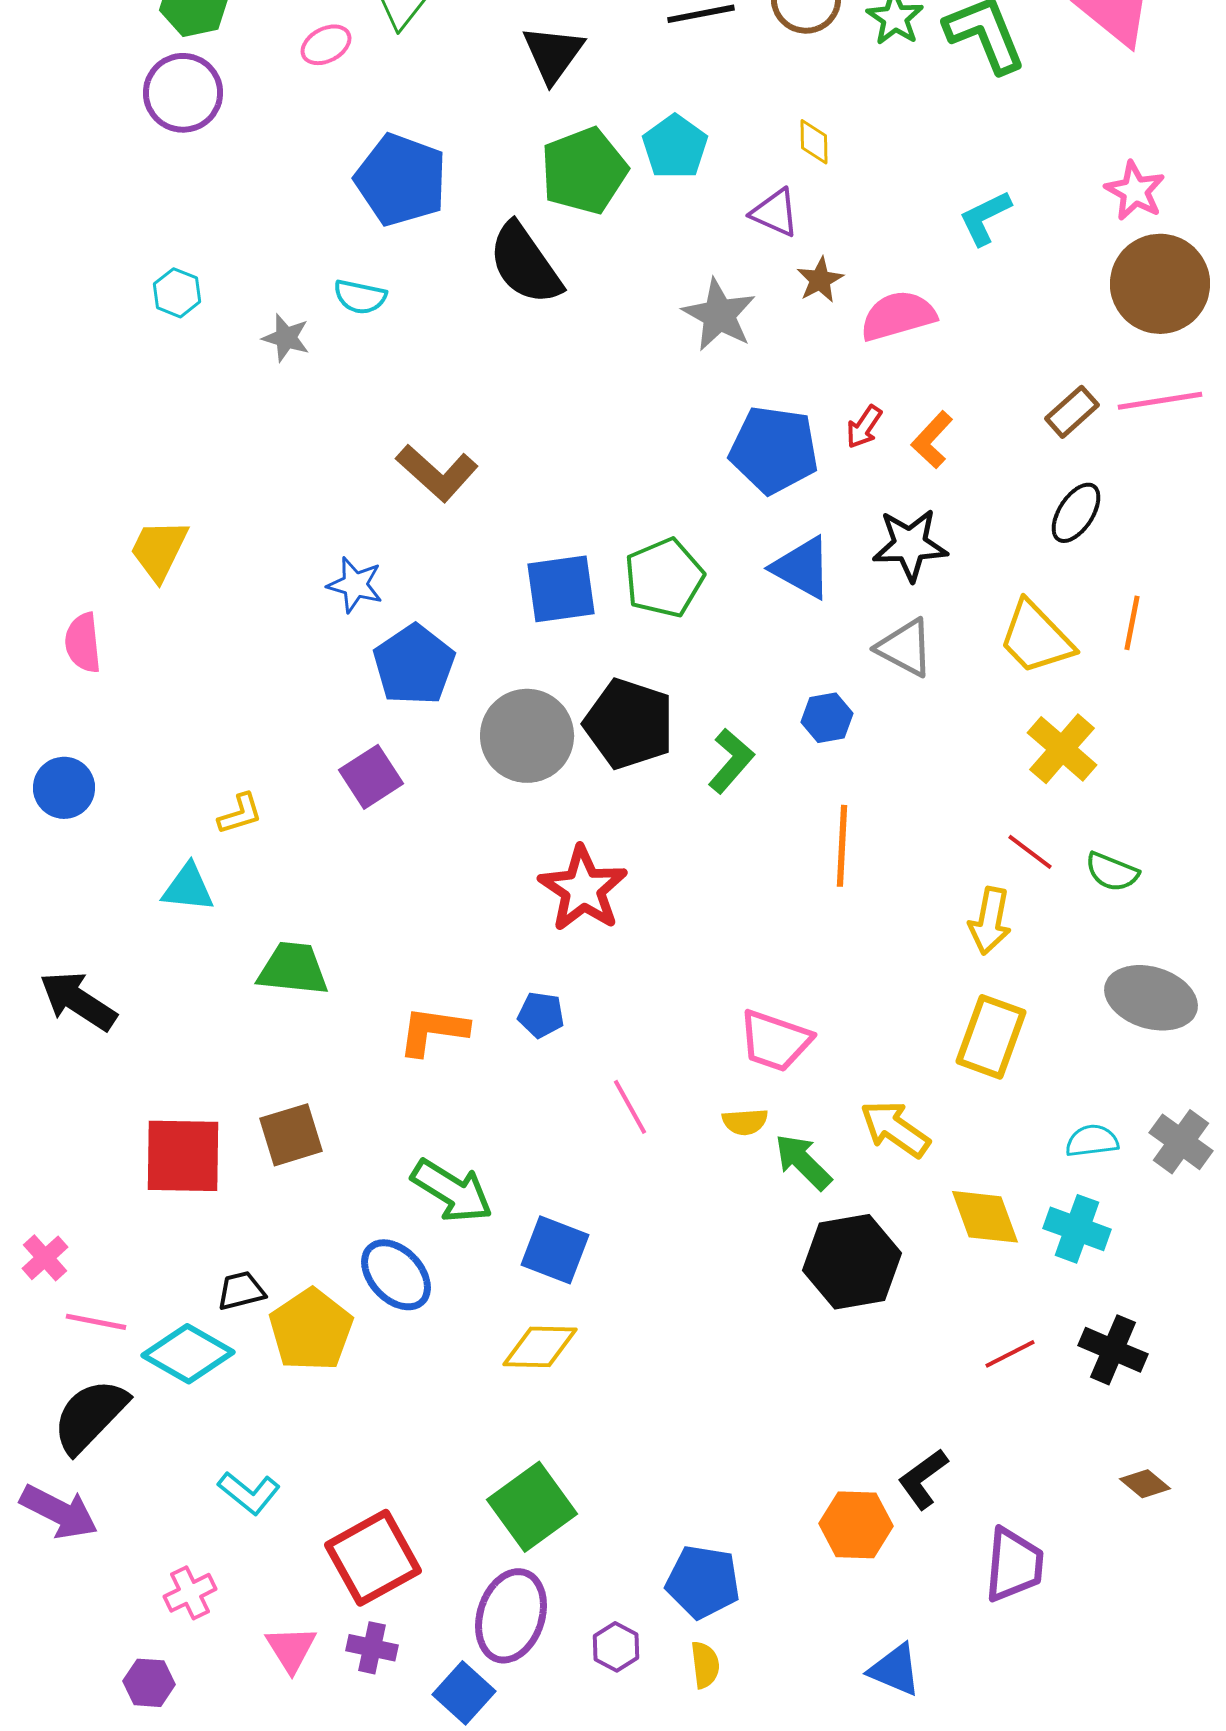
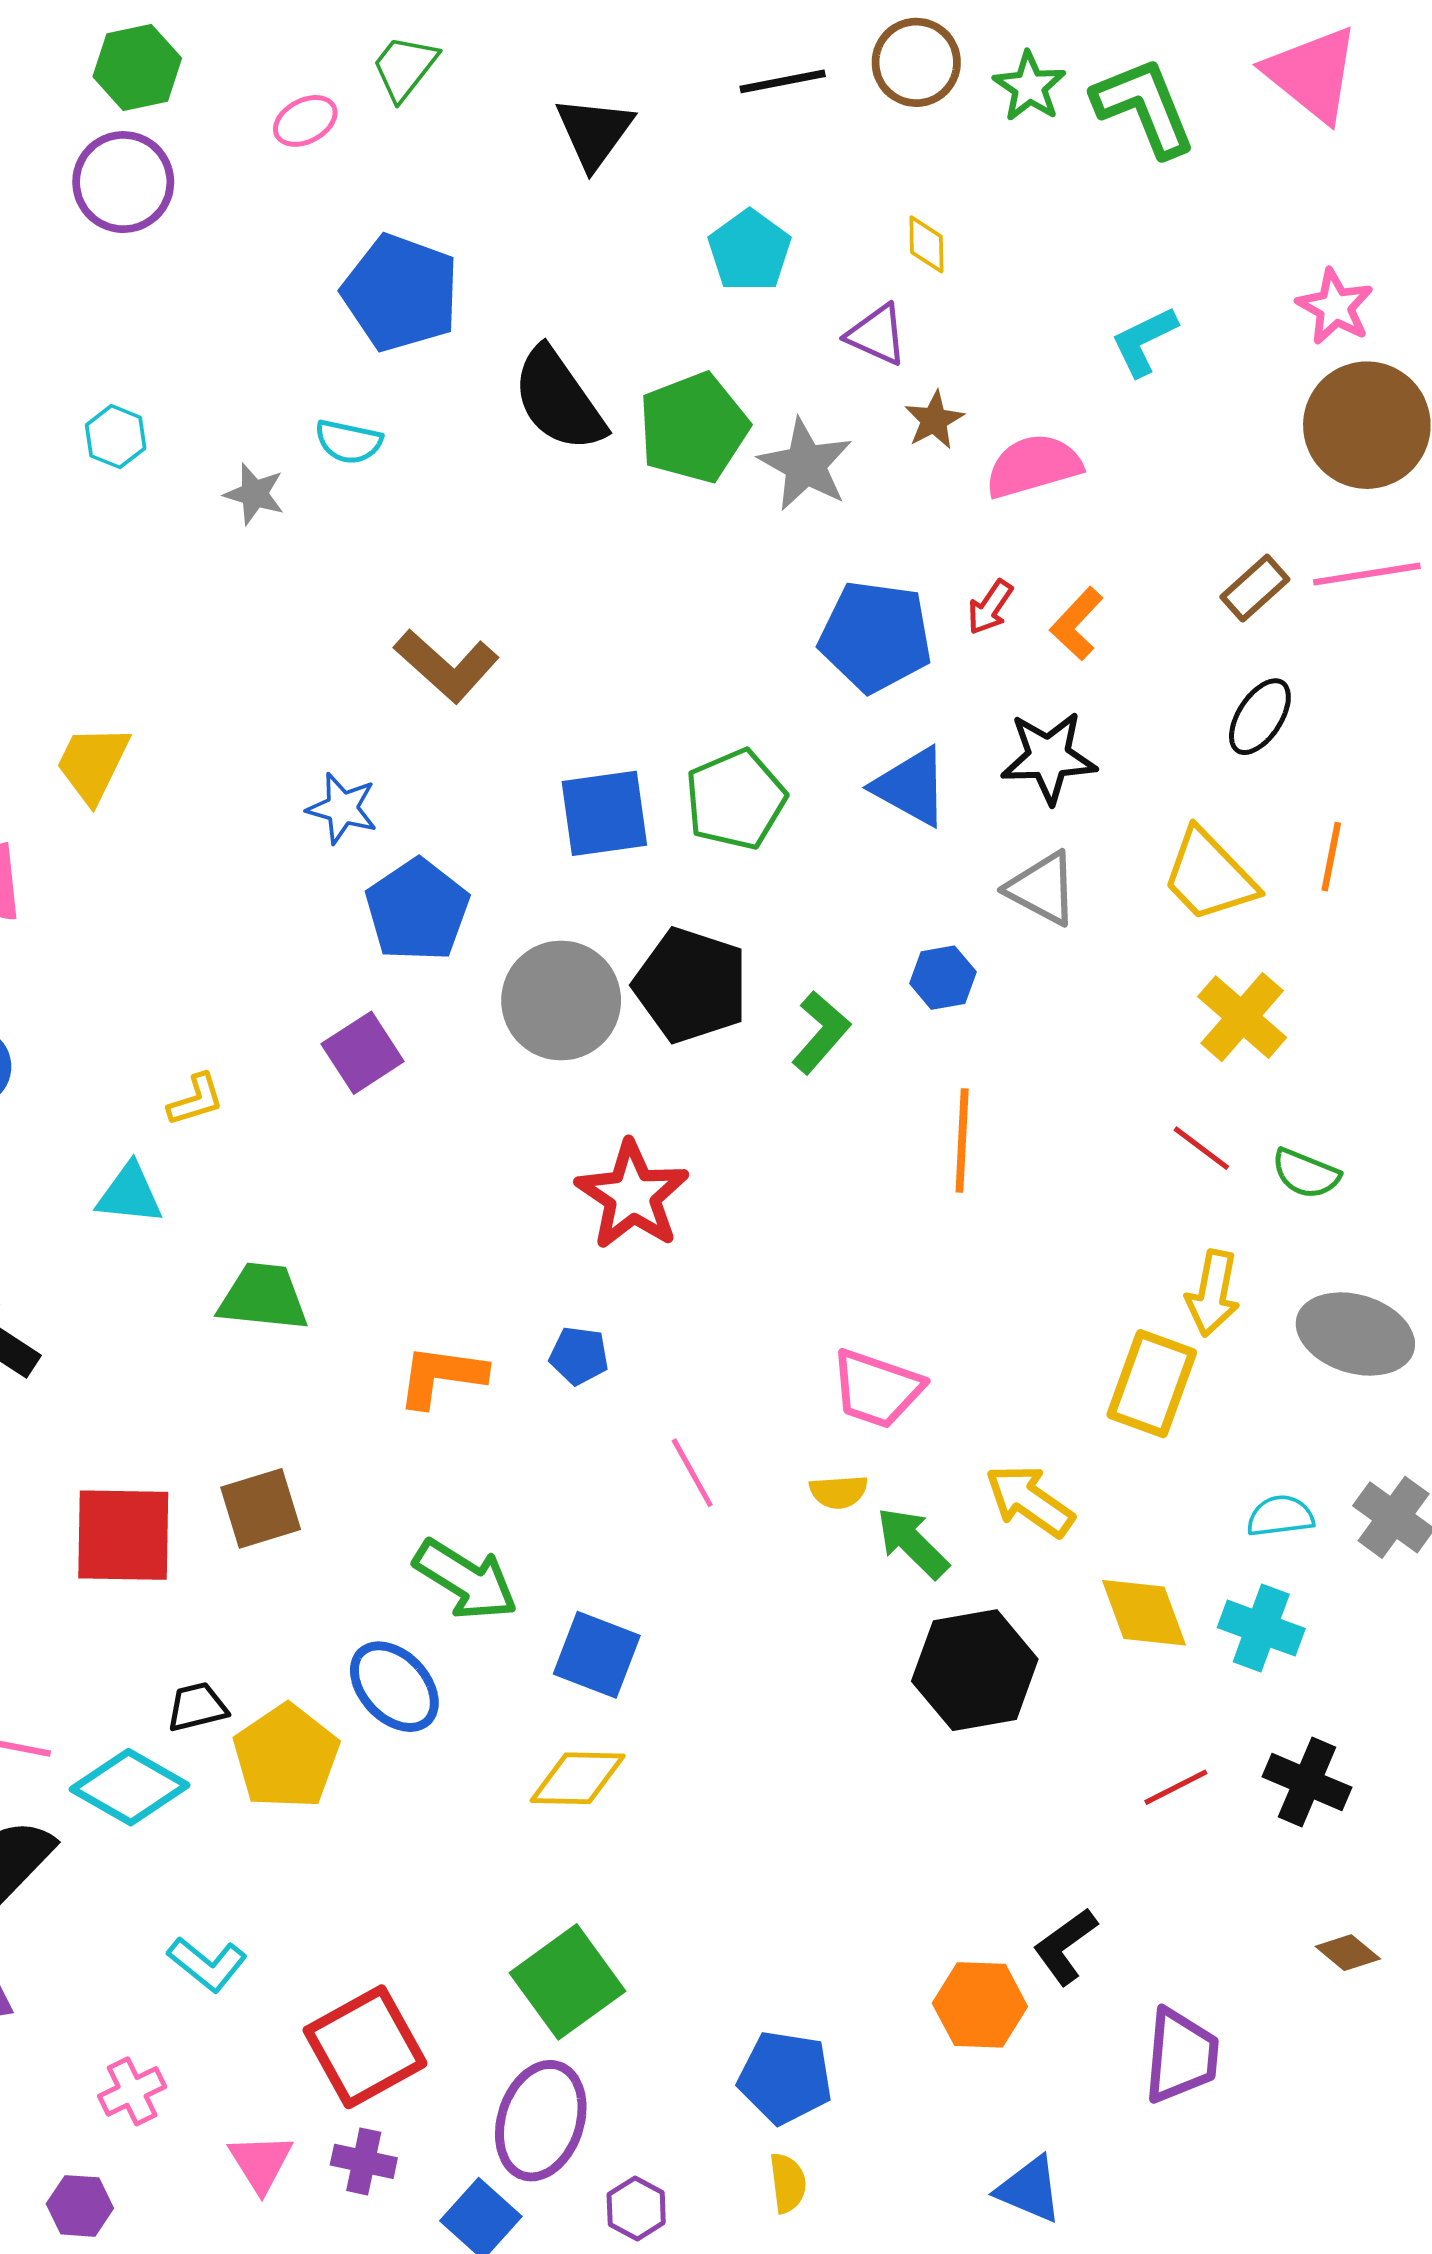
green pentagon: (584, 171) -> (693, 428), moved
yellow arrow: (990, 921) -> (1213, 1293), moved
purple hexagon: (616, 1647) -> (636, 2208), moved

